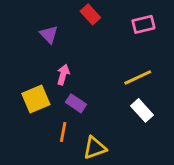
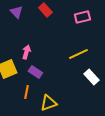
purple triangle: (49, 34) -> (16, 12), moved
white rectangle: (142, 110) -> (91, 77), moved

